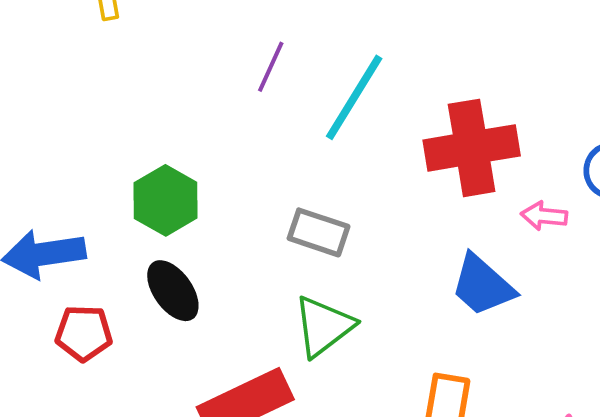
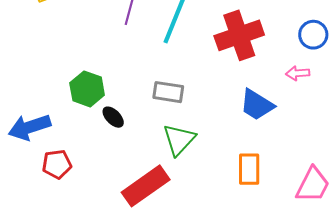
pink arrow: (544, 216) -> (298, 73), moved
black ellipse: (173, 291) -> (113, 117), moved, size x0.7

